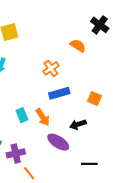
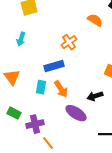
blue rectangle: (59, 93) -> (54, 66), moved
cyan rectangle: (22, 115) -> (41, 87), turned 32

